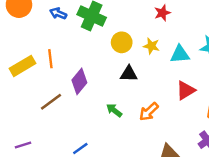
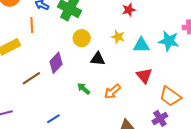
yellow circle: (122, 42) -> (82, 38), moved
orange line: (50, 59) -> (32, 25), moved
red triangle: (186, 90) -> (144, 76), turned -42

